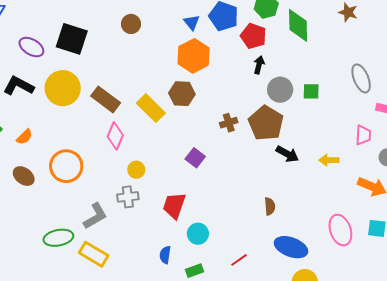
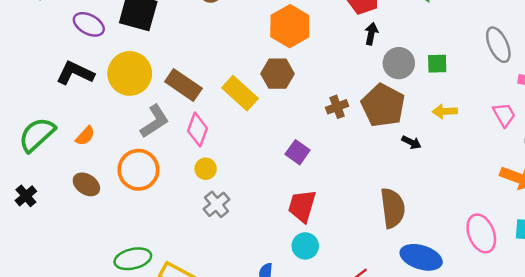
pink trapezoid: (363, 135) -> (504, 115), turned -30
black arrow: (287, 154) -> (411, 142), size x0.7
yellow arrow: (329, 160) -> (445, 111), moved
yellow circle: (136, 170) -> (206, 169), moved
gray cross: (128, 197) -> (217, 204), turned -30
red trapezoid: (174, 206) -> (302, 206), moved
brown semicircle: (270, 206) -> (393, 208), size x1.8
gray L-shape: (95, 216) -> (155, 121), moved

